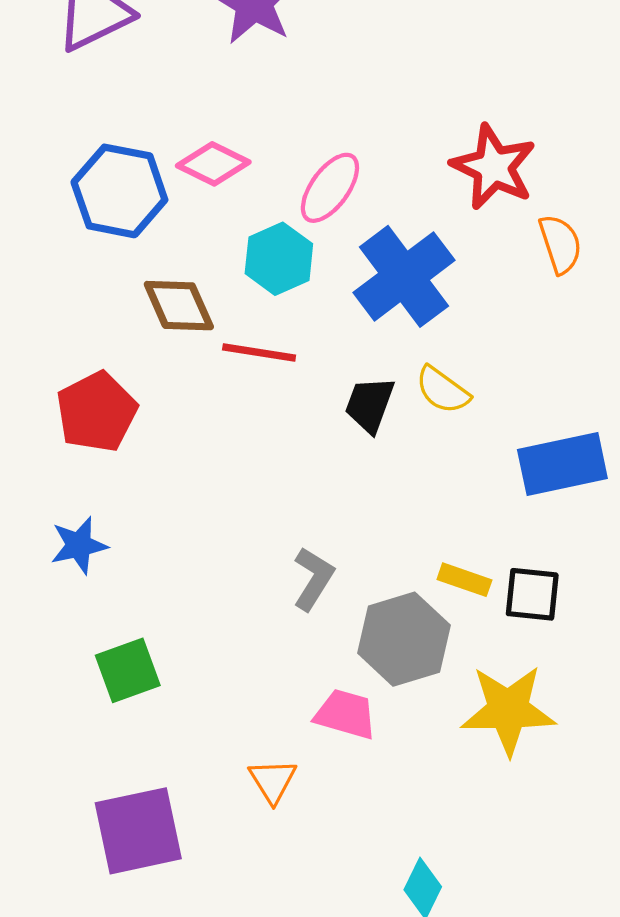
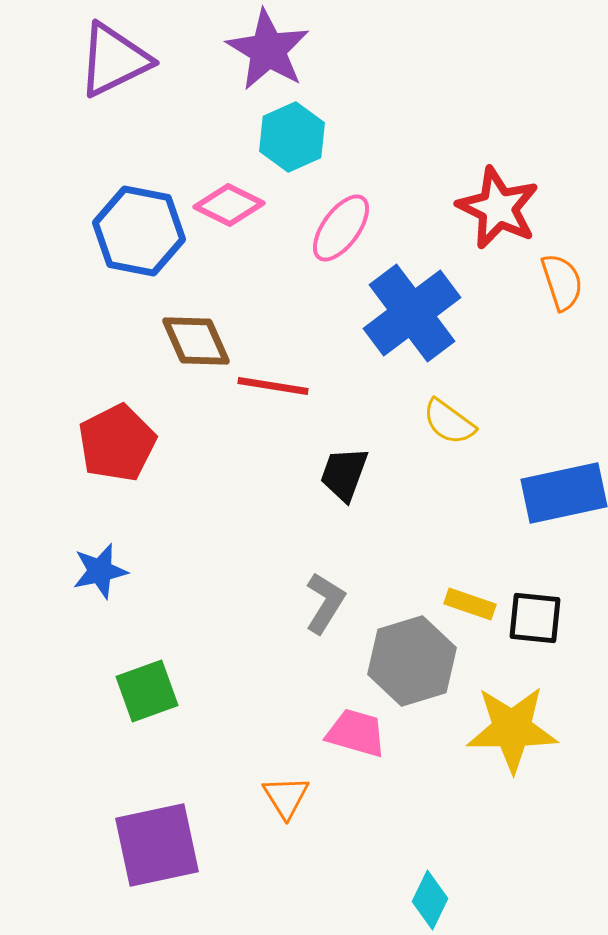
cyan hexagon: (279, 259) -> (292, 137), moved
black trapezoid: (370, 405) -> (344, 474), moved

